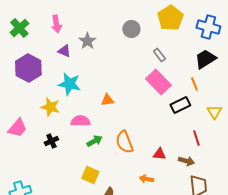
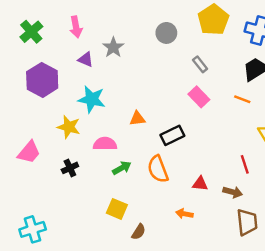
pink rectangle: (158, 82) -> (199, 97), size x0.7
orange line: (194, 84) -> (242, 99), turned -48
black rectangle: (180, 105) -> (172, 135), moved

